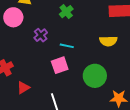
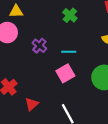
green cross: (66, 12) -> (70, 15), moved

